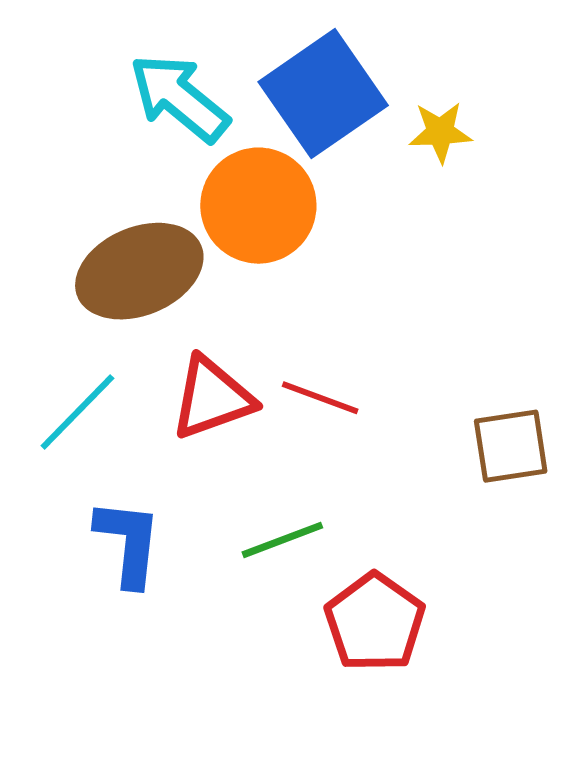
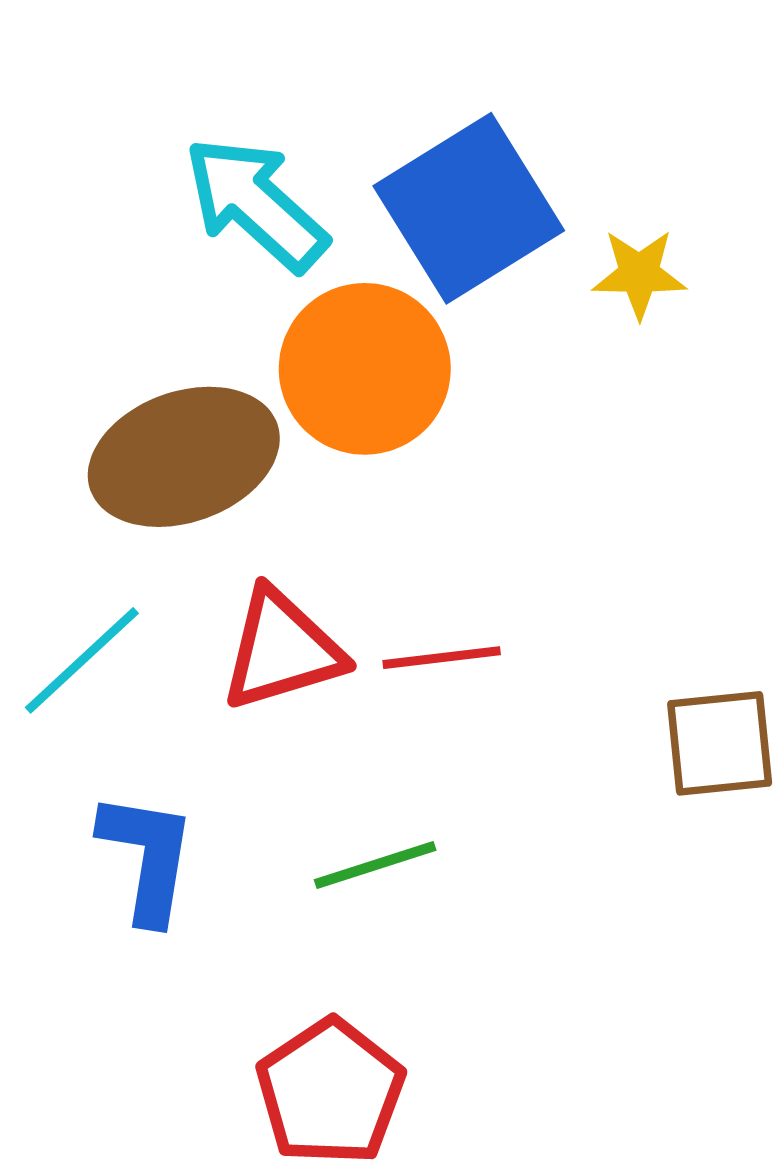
red line: (320, 398) -> (442, 658), turned -30
red pentagon: (375, 622) -> (330, 1092), moved

